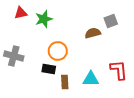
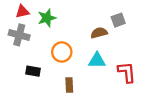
gray cross: (14, 56) -> (19, 35), moved
black rectangle: (49, 69) -> (33, 71), moved
cyan triangle: (91, 79) -> (97, 60), moved

